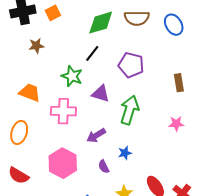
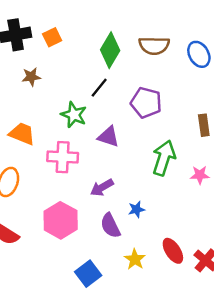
green diamond: (101, 23) -> (110, 50), turned -44
green arrow: (129, 110) -> (164, 158), moved
purple semicircle: (104, 167) -> (110, 226), size x1.5

